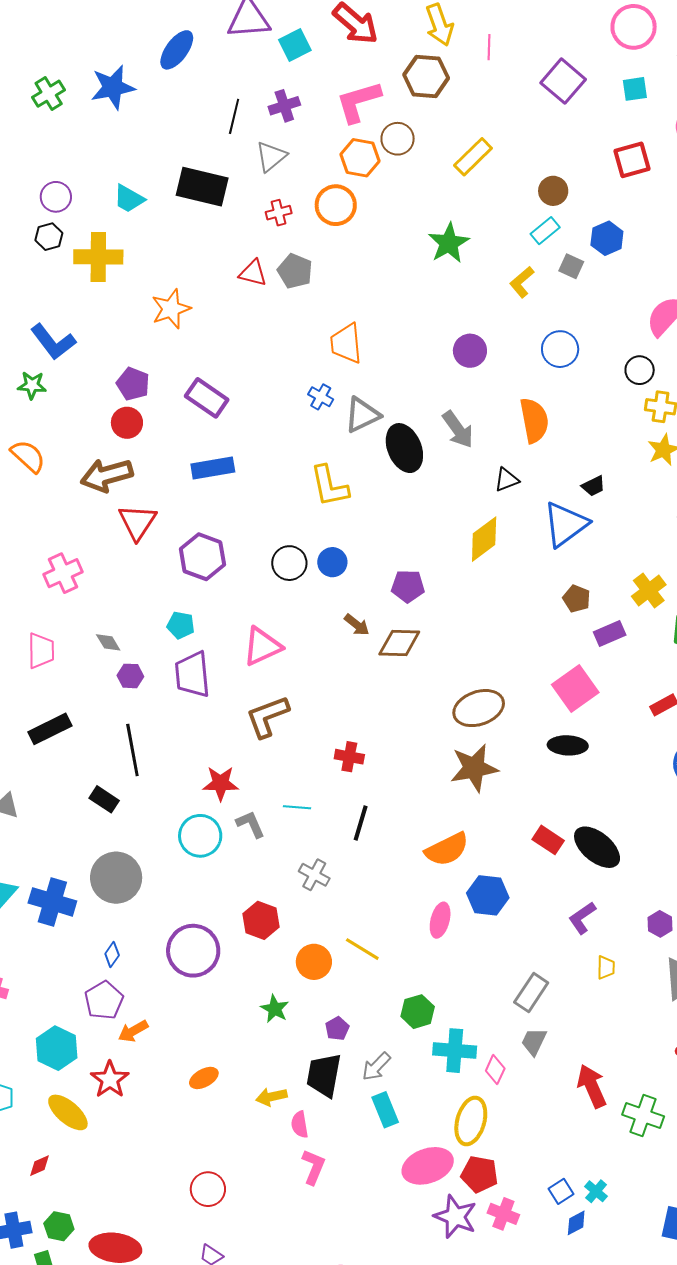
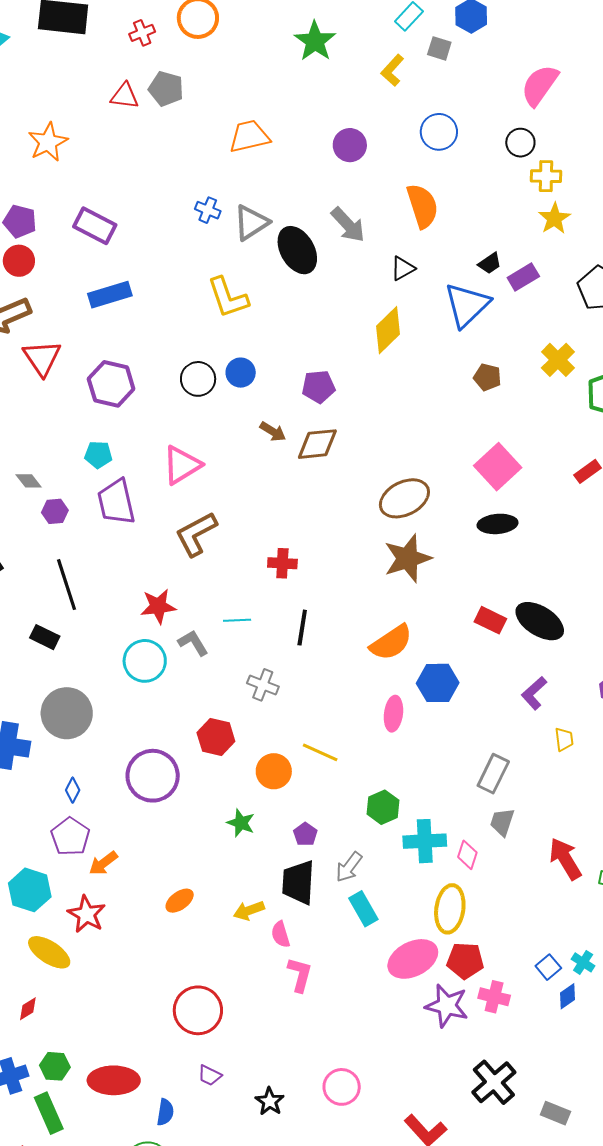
orange trapezoid: (346, 343) -> (249, 136), moved, turned 90
purple rectangle: (610, 633) -> (523, 277), moved
red circle: (208, 1189) -> (198, 1010), size x1.4

